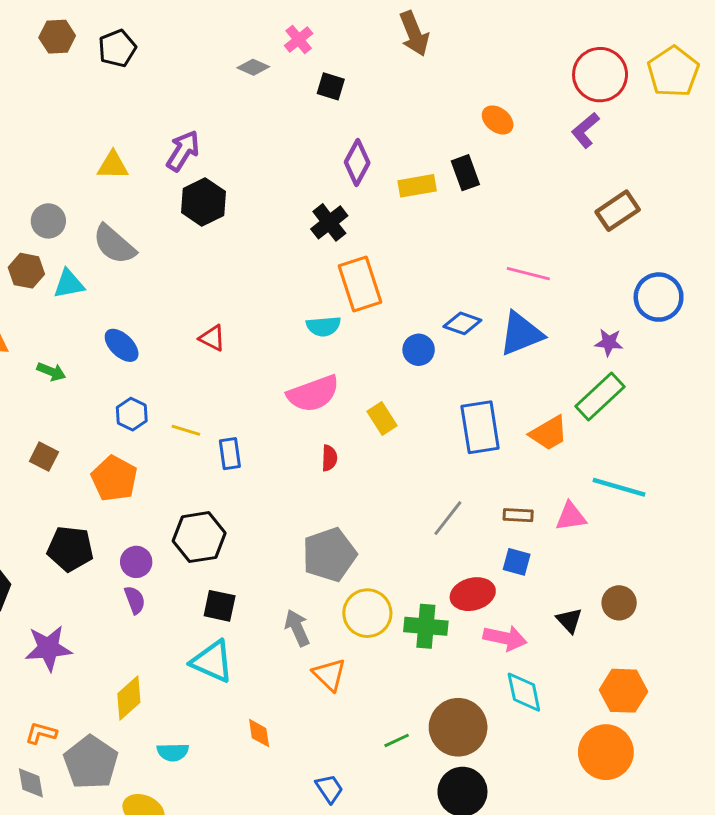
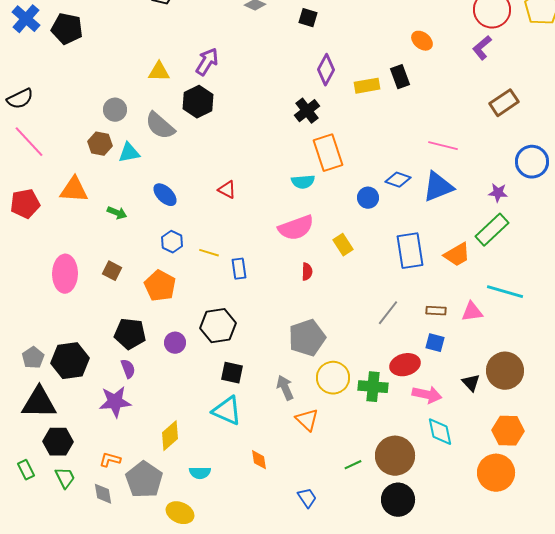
black hexagon: (203, 202) -> (198, 102), moved
purple semicircle: (135, 600) -> (128, 369), moved
brown circle: (619, 603) -> (505, 371), size x1.6

